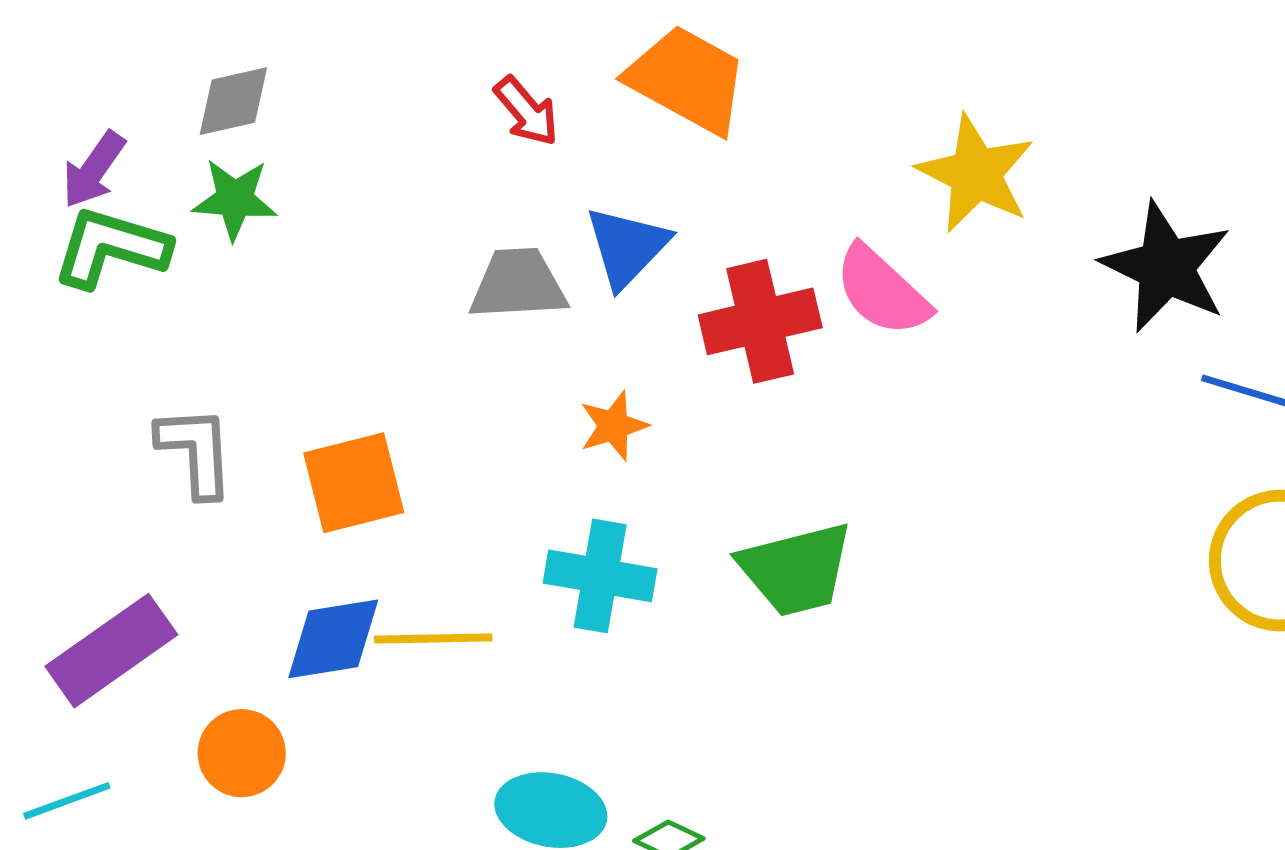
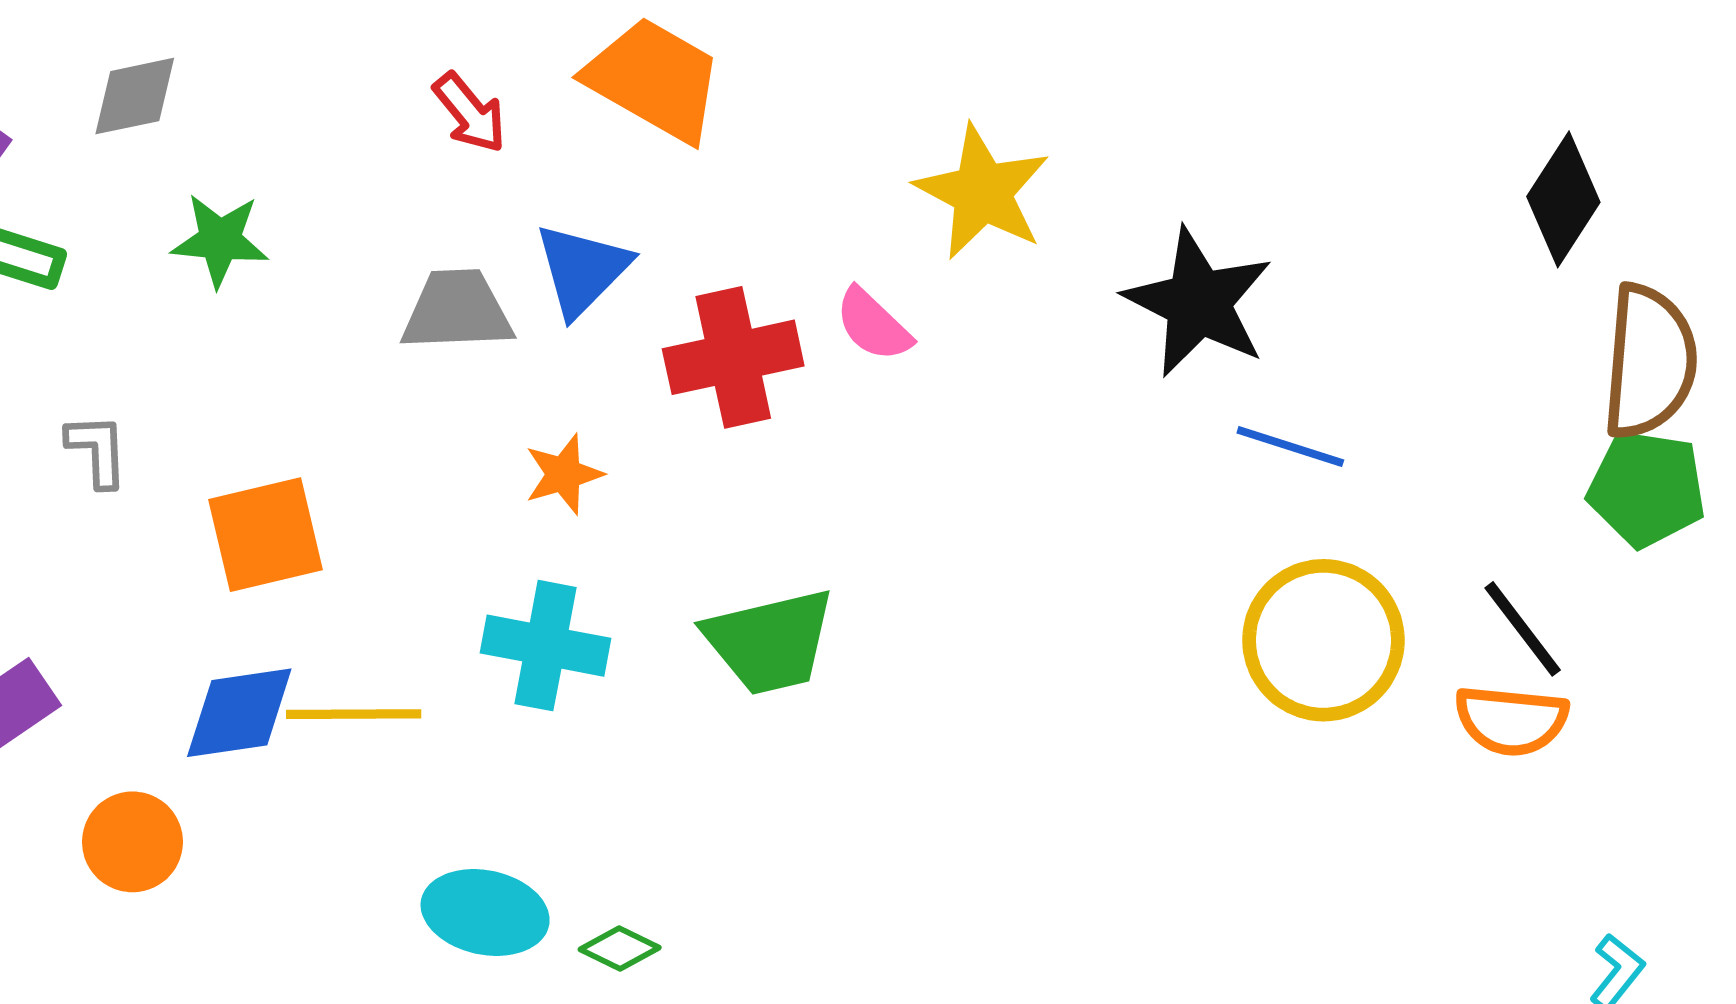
green star: (235, 199) -> (220, 240), moved
pink semicircle: (882, 291) -> (873, 325), size x0.7
gray L-shape: (196, 451) -> (97, 450), moved, size x0.7

